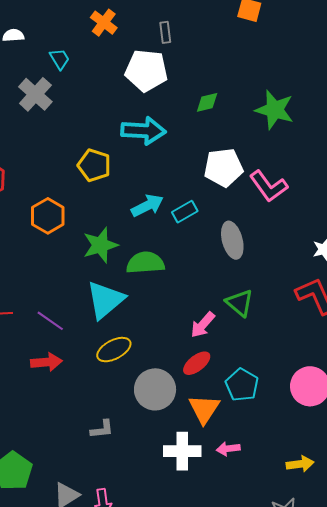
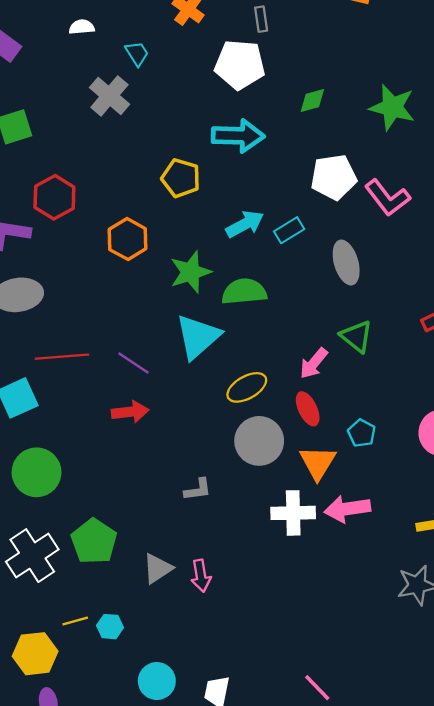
yellow ellipse: (114, 350) -> (247, 387), moved
red ellipse: (197, 363) -> (308, 409), turned -76
cyan pentagon: (242, 385) -> (362, 433), size x0.7
pink arrow: (228, 449) -> (347, 509), size x1.6

